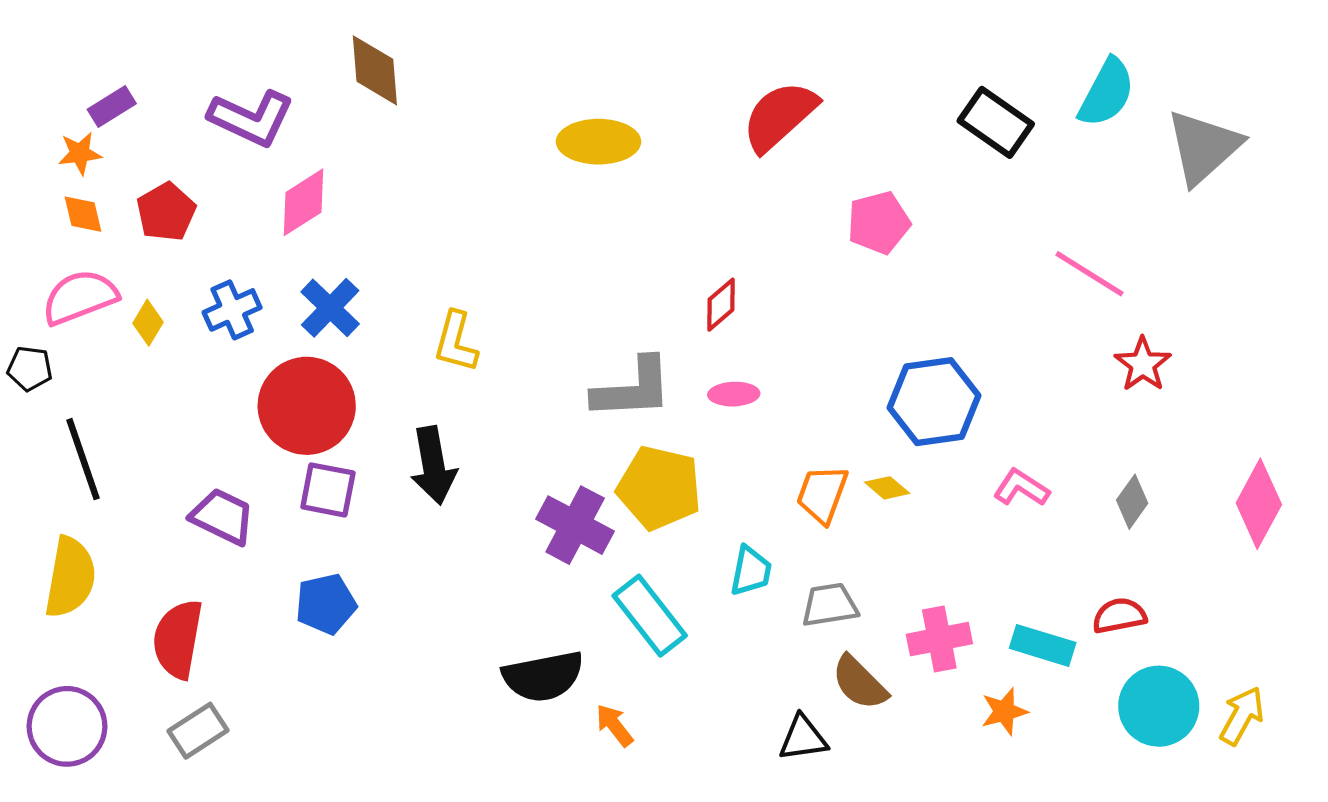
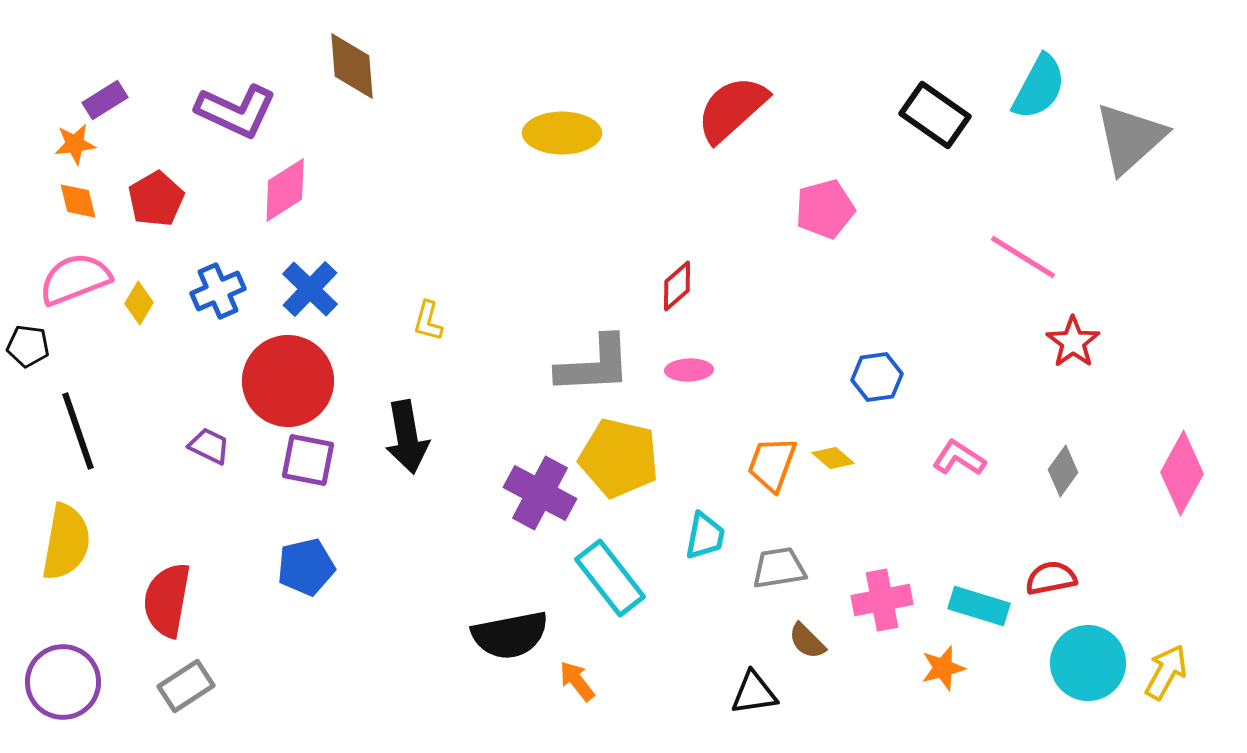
yellow L-shape: (456, 342) -> (428, 321), size x0.7
blue hexagon: (934, 402) -> (877, 377), size x0.6
purple trapezoid: (223, 517) -> (209, 446), moved, size x0.7
brown semicircle: (859, 683) -> (807, 641), size x0.7

